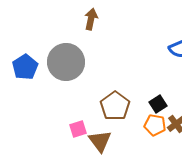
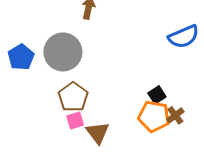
brown pentagon: (115, 106) -> (73, 97), moved
orange pentagon: (155, 125) -> (154, 116), size x1.4

